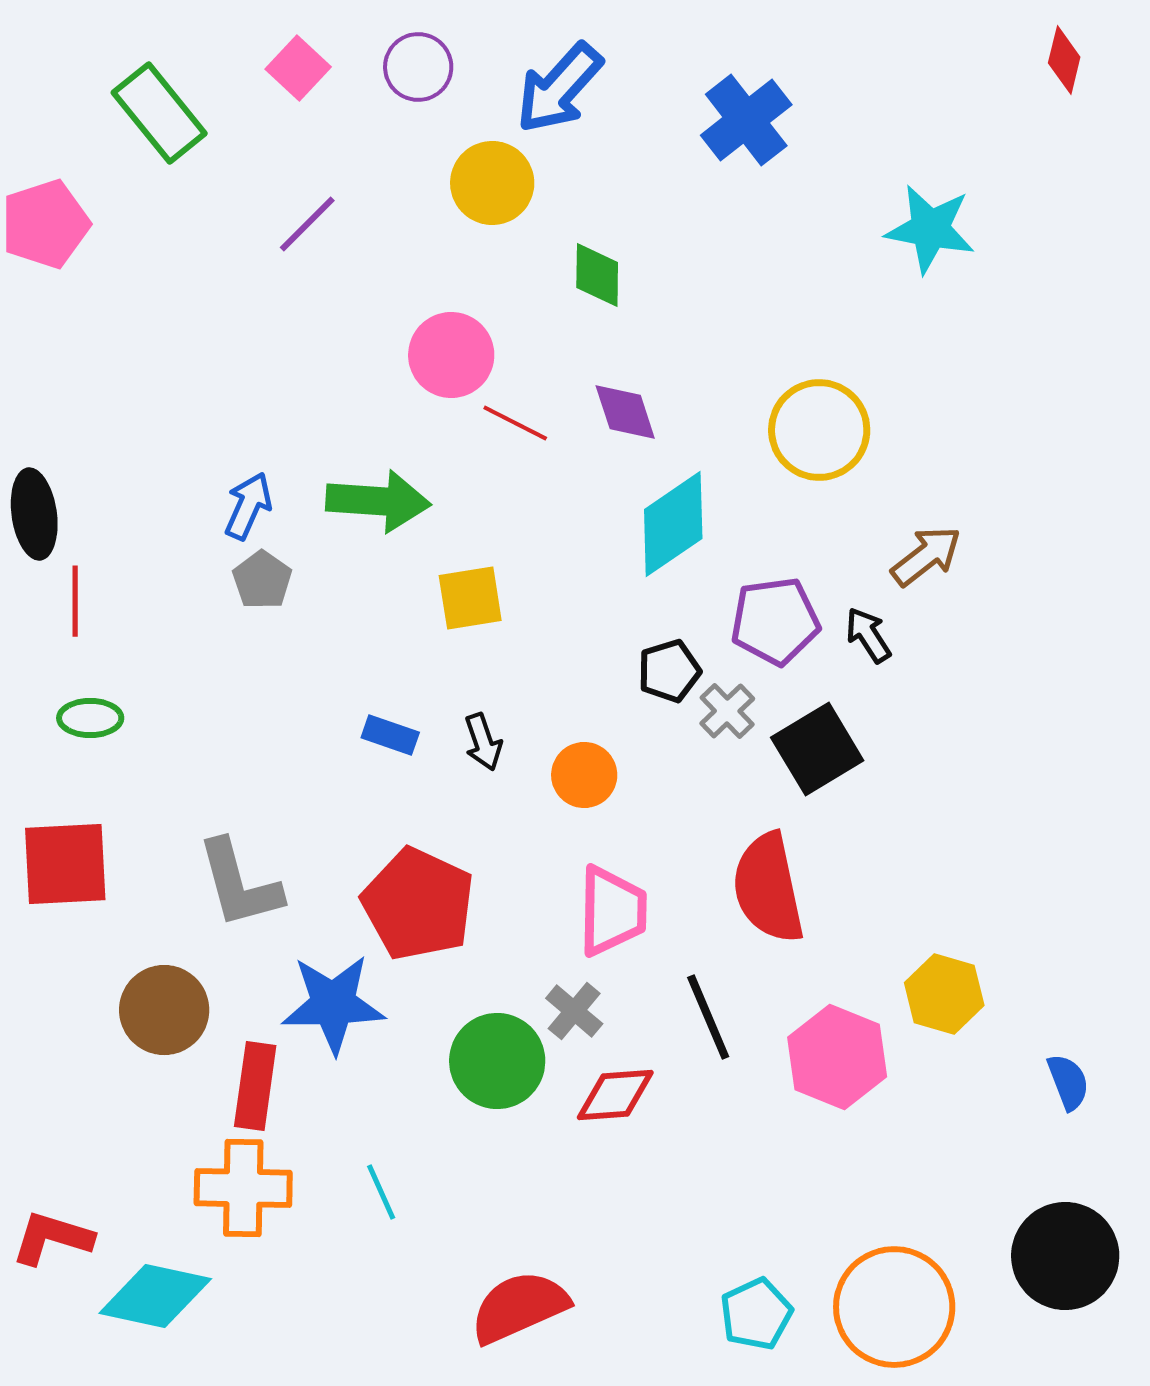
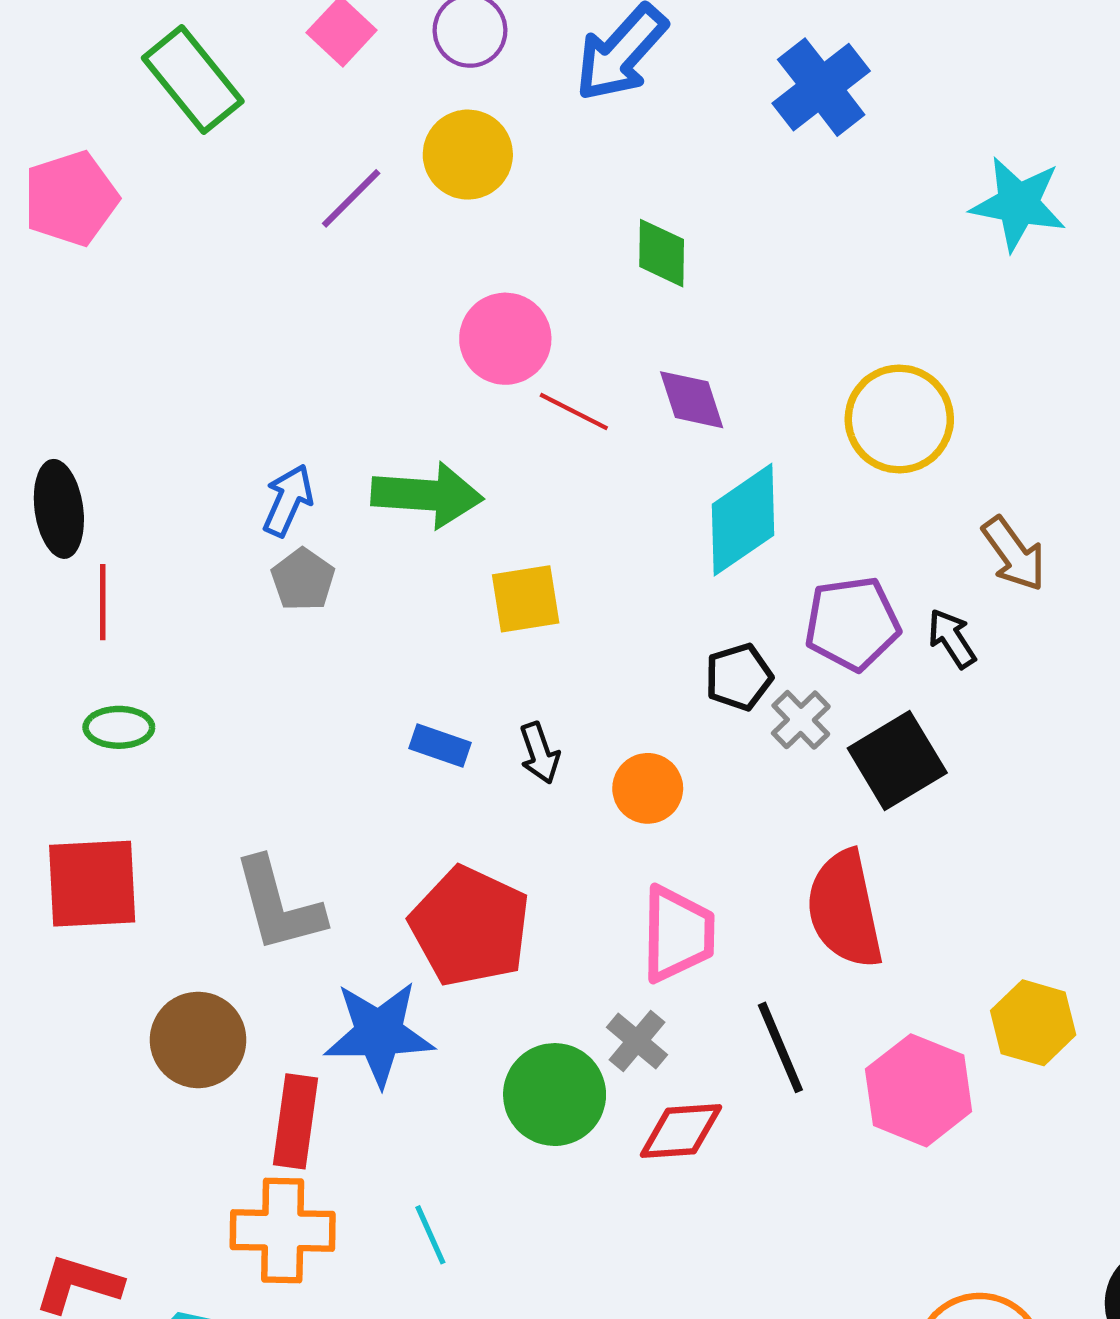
yellow circle: (492, 183) -> (468, 155), moved
brown arrow: (926, 556) -> (1014, 554), turned 92

